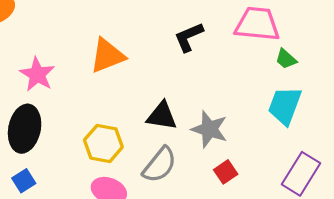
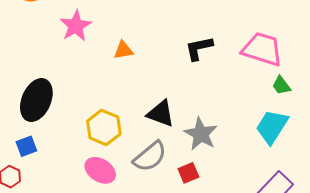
orange triangle: (107, 56) -> (123, 50), size x0.6
pink star: (37, 74) -> (76, 26), moved
red square: (226, 172) -> (188, 173), moved

